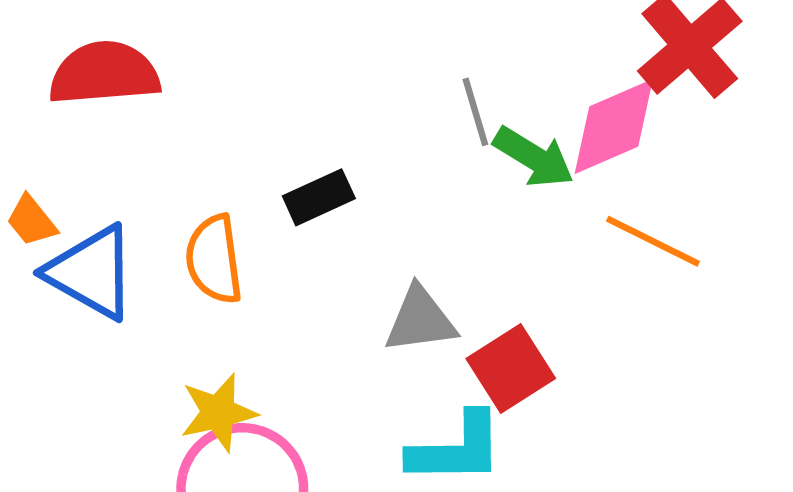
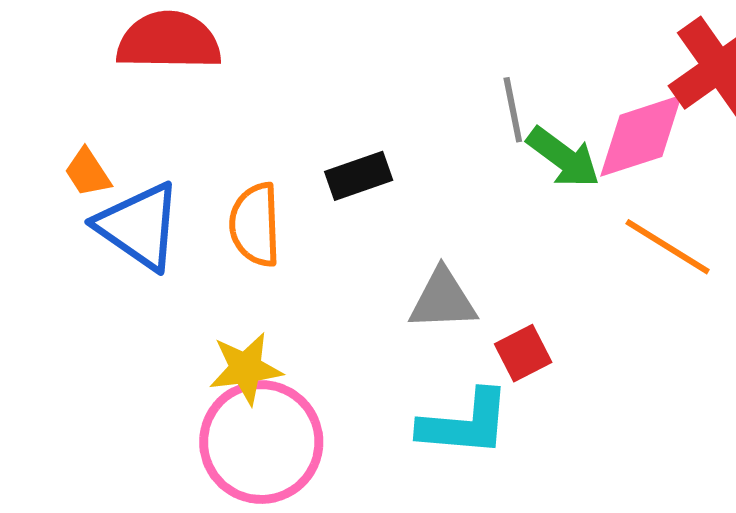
red square: (511, 369) -> (523, 353), size x0.7

